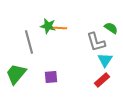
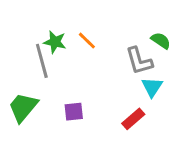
green star: (48, 26) -> (55, 42), moved
orange line: (60, 28) -> (87, 41), turned 40
red rectangle: (102, 80) -> (133, 119), moved

